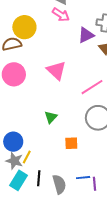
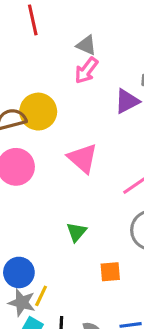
pink arrow: (61, 15) -> (86, 70), turned 96
yellow circle: (24, 27) -> (38, 112), moved

